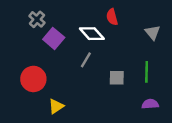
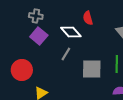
gray cross: (37, 19) -> (36, 16), moved, turned -32
gray square: (117, 78) -> (92, 69), size x1.5

